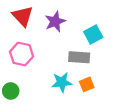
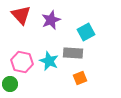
pink hexagon: (22, 54) -> (22, 62), moved
cyan star: (62, 82) -> (49, 61), moved, turned 30

